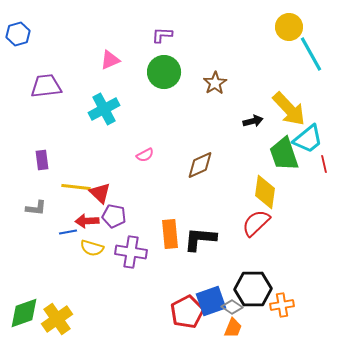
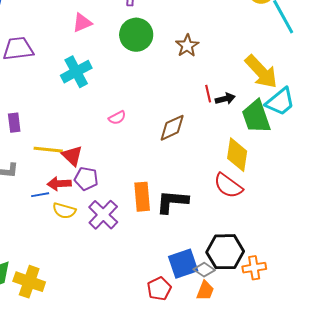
black arrow: (253, 121) -> (225, 99), moved
red line: (324, 164) -> (208, 94), moved
red semicircle: (256, 223) -> (228, 186), turned -100
purple cross: (131, 252) -> (103, 215), turned 36
red pentagon: (187, 312) -> (159, 289), moved, size x0.7
yellow cross: (57, 319) -> (29, 282), turned -36

